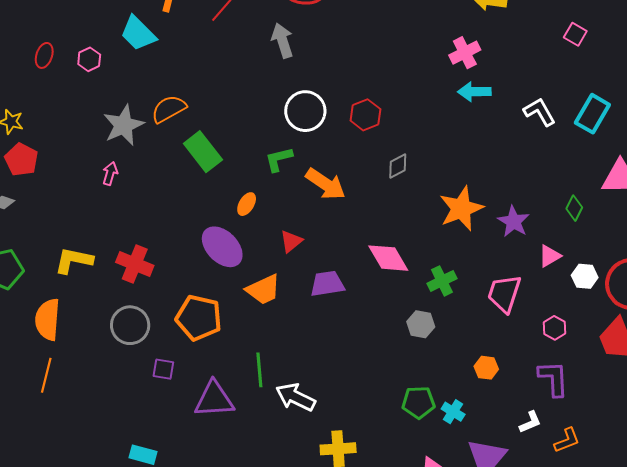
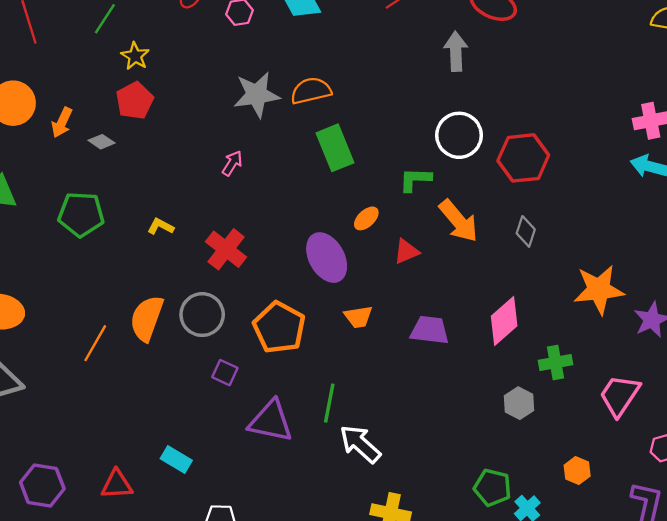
red hexagon: (365, 115) -> (523, 158), size x1.4
gray diamond: (398, 166) -> (526, 231), moved, turned -60
pink arrow: (110, 174) -> (232, 163), moved
red triangle: (291, 241) -> (406, 251), moved
pink diamond: (388, 258) -> (504, 321), turned 63
yellow L-shape: (74, 260) -> (161, 226), size x0.6
orange trapezoid: (263, 290) -> (358, 317), size x0.7
orange semicircle: (48, 320) -> (147, 318), moved

